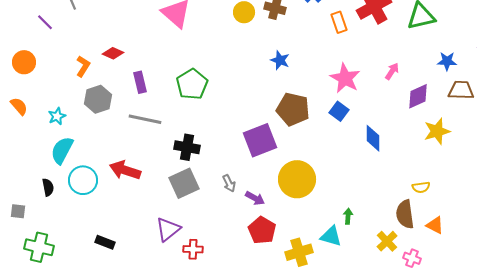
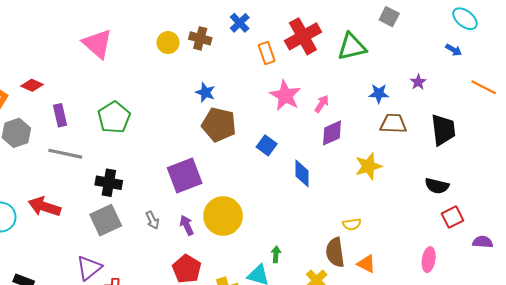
pink star: (345, 78) -> (285, 96), moved
purple diamond: (418, 96) -> (332, 133), moved
brown pentagon: (293, 109) -> (219, 125), moved
purple arrow: (255, 198) -> (187, 225), moved, turned -144

